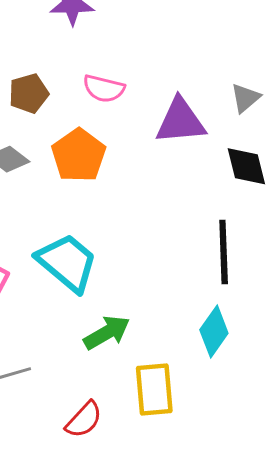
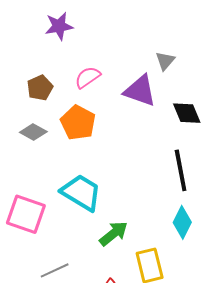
pink semicircle: (104, 89) -> (88, 77), turned 140
gray triangle: (245, 98) -> (165, 61), moved
purple triangle: (180, 121) -> (140, 91), turned 33

